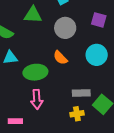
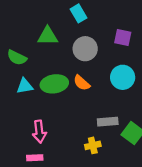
green ellipse: (35, 72) -> (54, 84), moved
pink arrow: (37, 99) -> (39, 132), moved
yellow cross: (77, 114) -> (93, 145), moved

